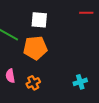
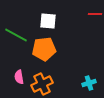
orange cross: (33, 83) -> (42, 84), size x1.5

